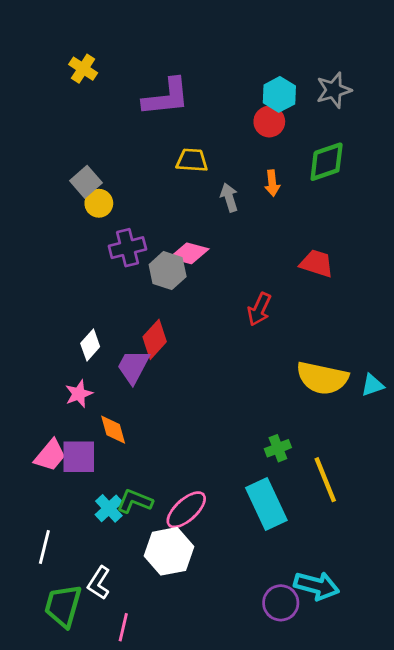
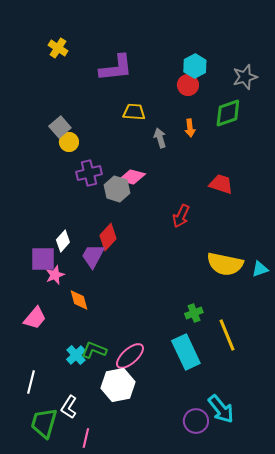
gray star: (334, 90) -> (245, 77), moved
purple square: (79, 457) -> (43, 259), moved
cyan arrow: (317, 586) -> (221, 409), turned 36

